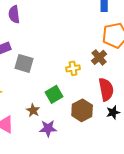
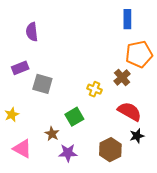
yellow cross: (73, 68) -> (94, 89), turned 32
red semicircle: (106, 89) -> (129, 111), turned -50
brown hexagon: (82, 110) -> (110, 150), moved

